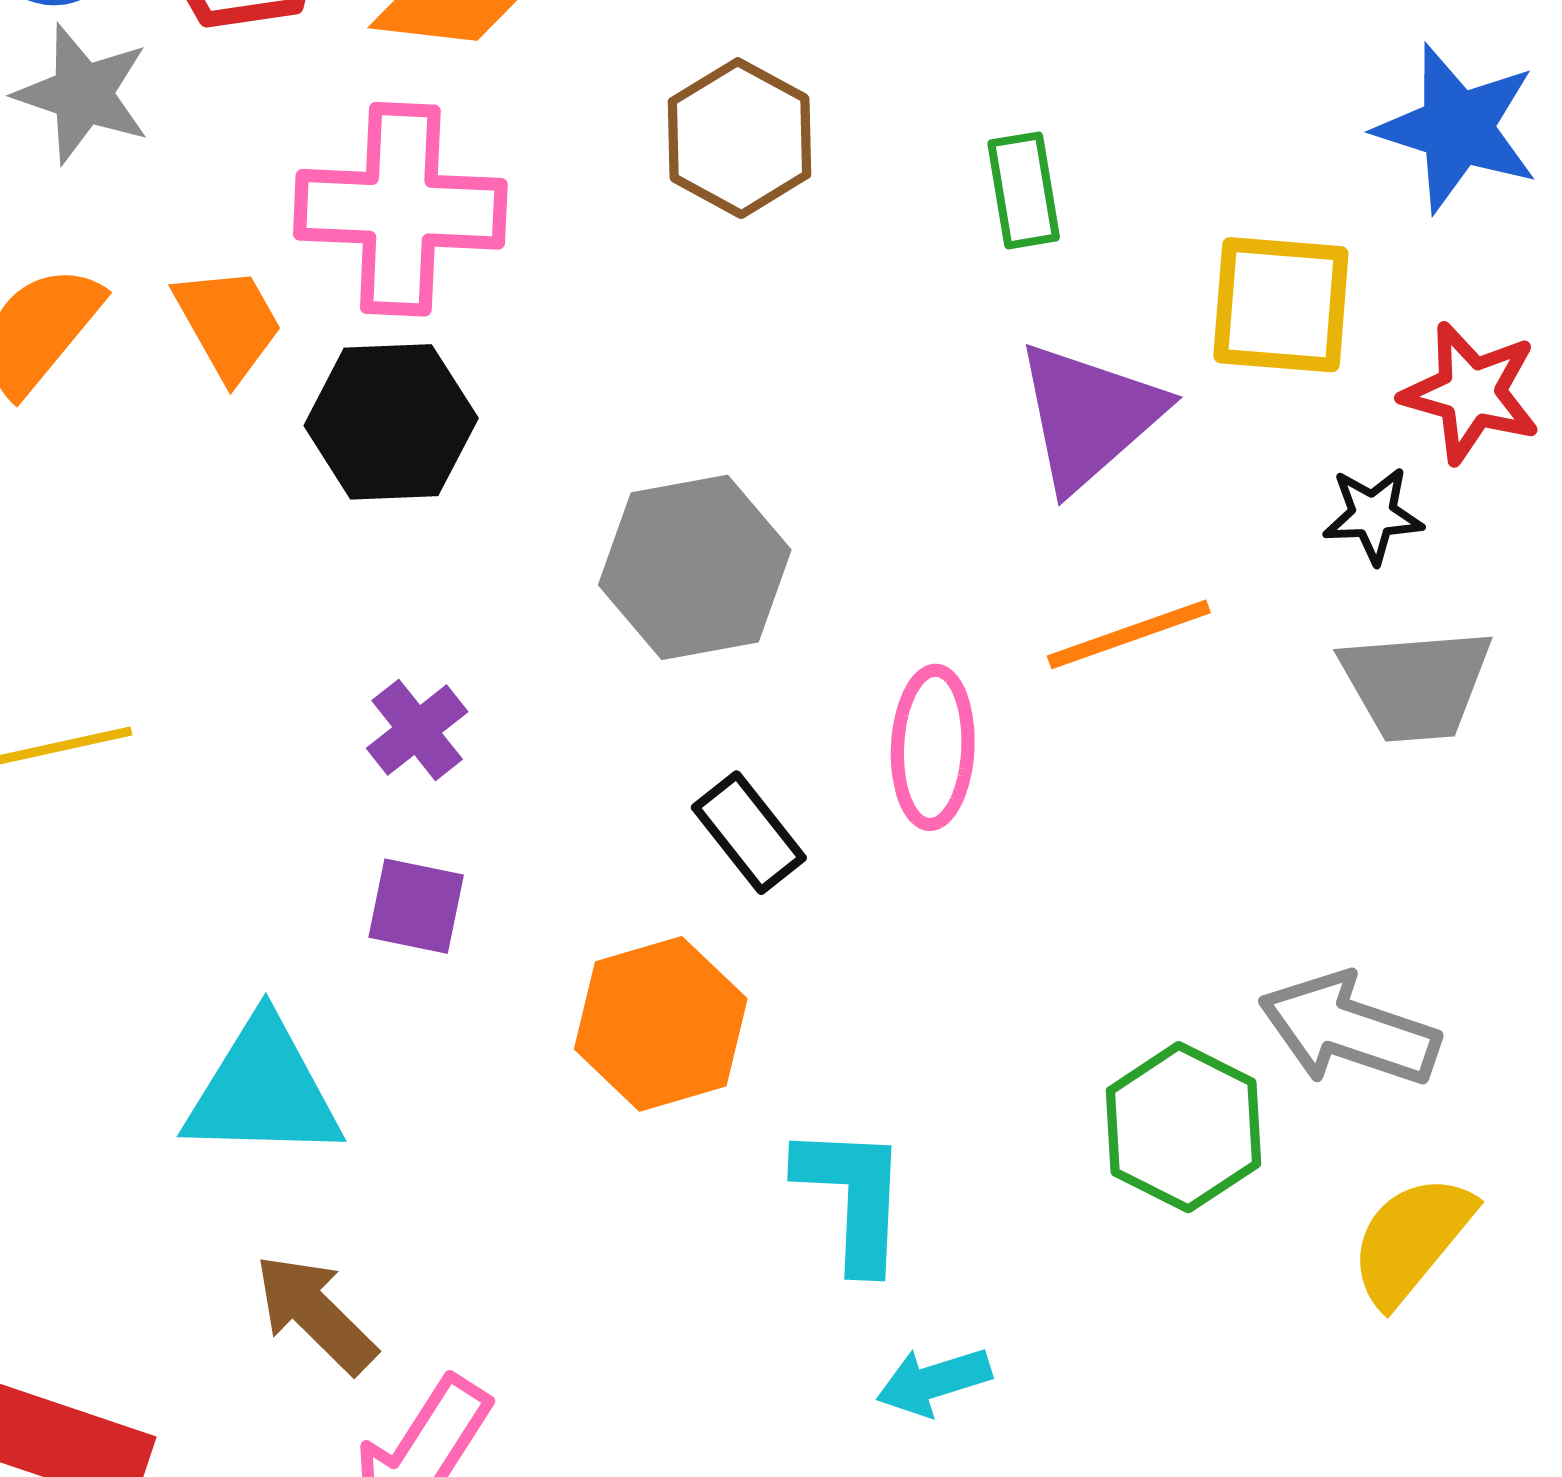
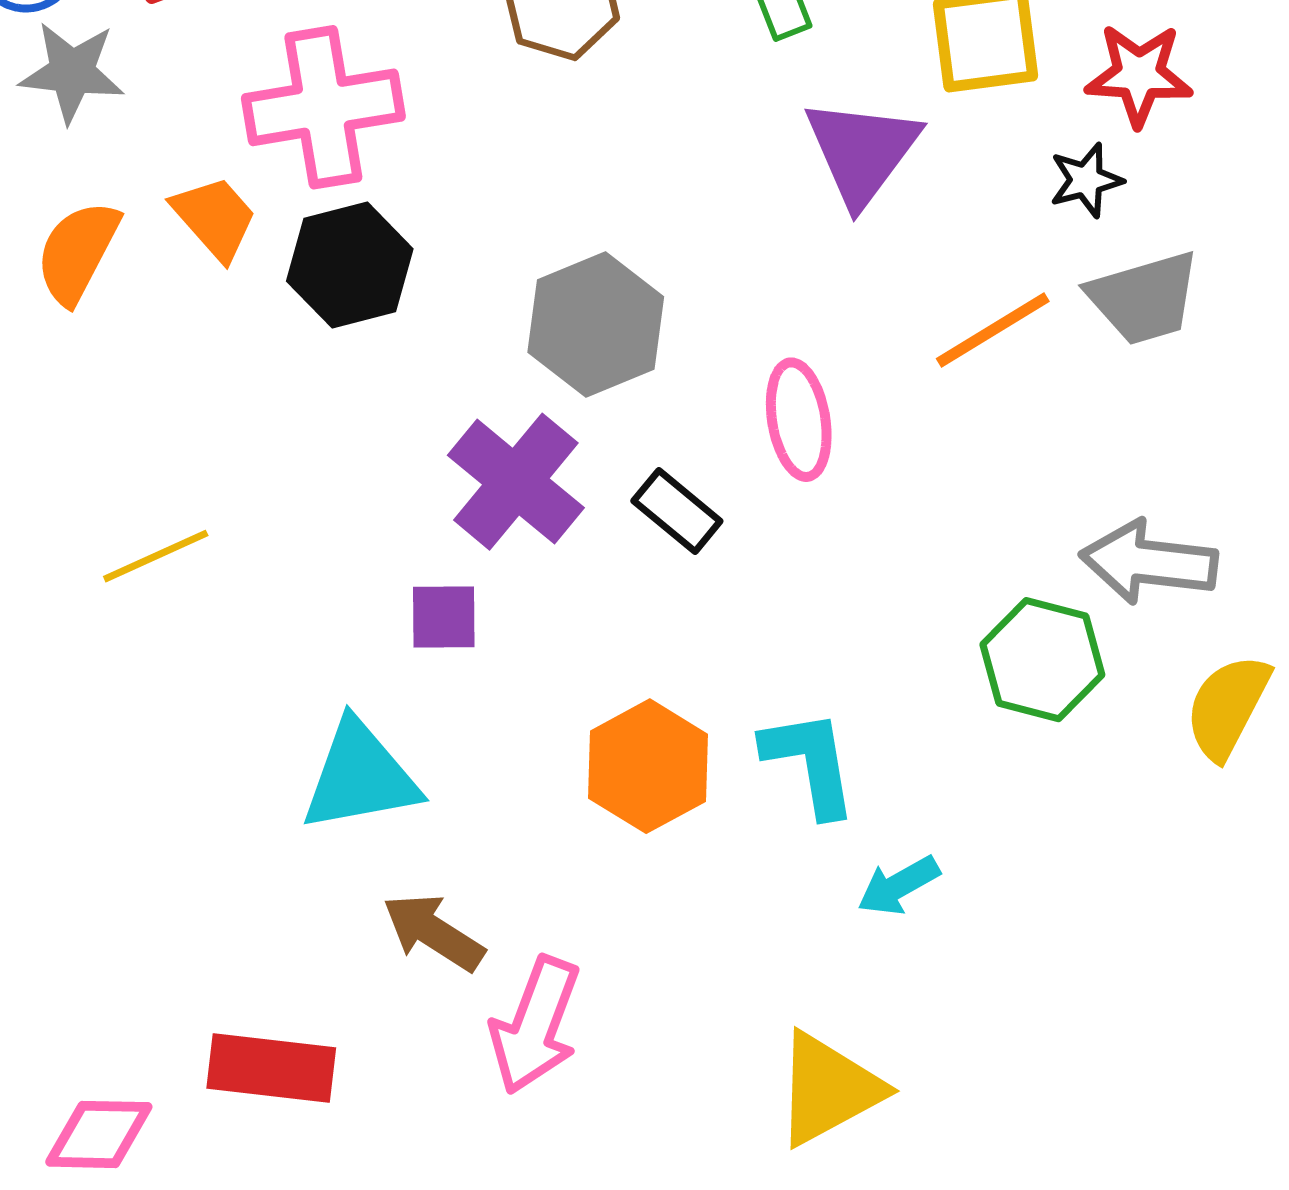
orange line: (1129, 634) -> (993, 330), moved
purple cross: (417, 730) -> (516, 482), moved, size x1.8
orange hexagon: (661, 1024) -> (648, 766), moved

